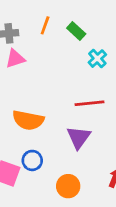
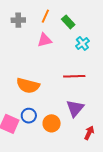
pink triangle: (15, 59) -> (45, 40), moved
purple triangle: (79, 137) -> (75, 108), moved
orange circle: (68, 186) -> (52, 123), moved

